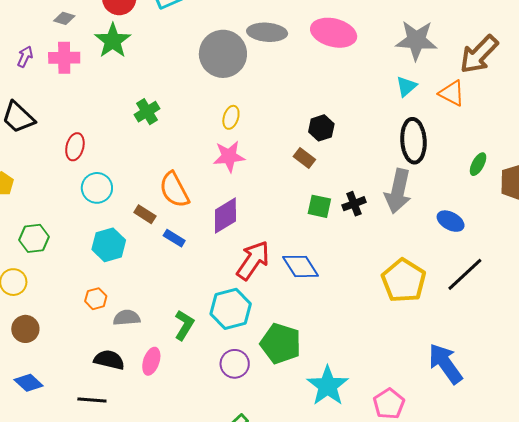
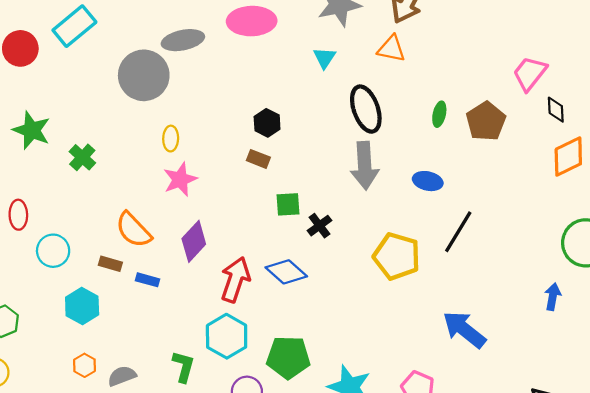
green star: (113, 41) -> (32, 130), moved
cyan triangle: (406, 86) -> (324, 58), moved
black cross: (354, 204) -> (319, 226), moved

